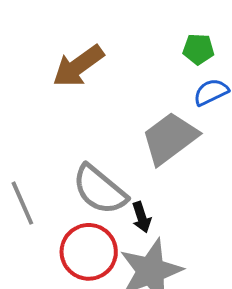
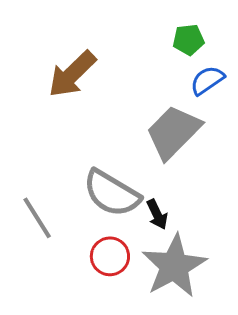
red circle: (89, 252) -> (110, 256), size x0.7

